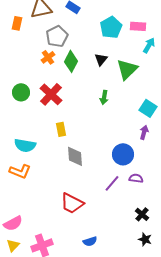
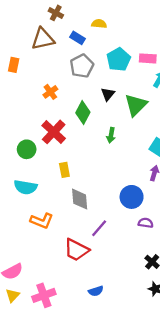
orange rectangle: (17, 23) -> (14, 65), moved
gray pentagon: (57, 36) -> (82, 66), moved
green diamond: (71, 61) -> (83, 113), moved
green circle: (21, 92) -> (27, 149), moved
orange L-shape: (20, 171) -> (42, 221), moved
purple line: (112, 183) -> (99, 228), moved

